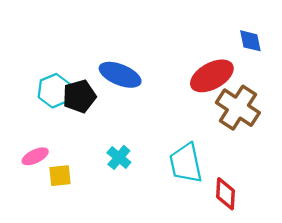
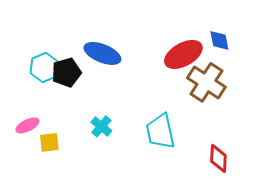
blue diamond: (250, 41) -> (219, 40), moved
red diamond: (225, 194) -> (218, 158), moved

